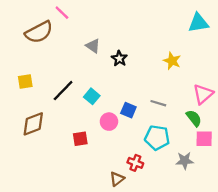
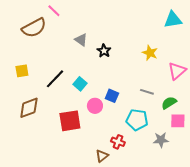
pink triangle: (203, 94) -> (177, 71), moved
gray line: (158, 103) -> (147, 92), moved
green semicircle: (194, 118) -> (169, 103), turned -84
red square: (80, 139) -> (70, 121), size x1.6

